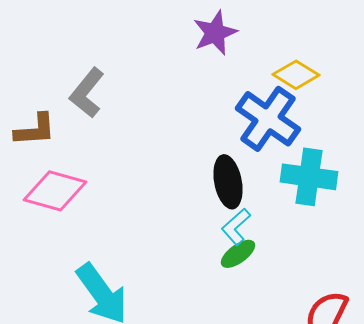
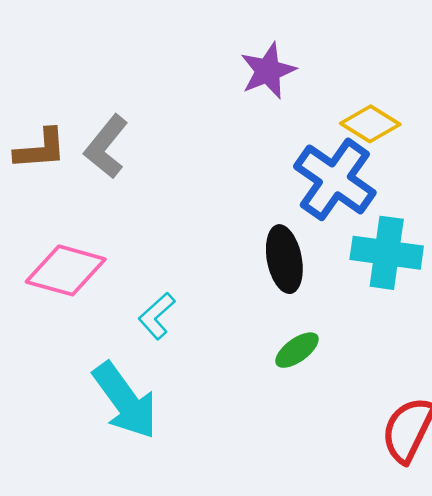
brown L-shape: (35, 130) -> (40, 149), moved
cyan L-shape: (236, 227) -> (157, 316), moved

